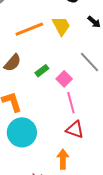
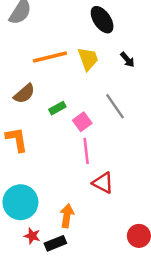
red triangle: (75, 130) -> (103, 183), moved
cyan circle: (22, 132) -> (20, 202), moved

